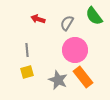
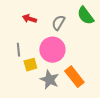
pink circle: (75, 50) -> (52, 50), moved
yellow square: (27, 72) -> (30, 65), moved

